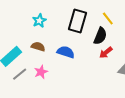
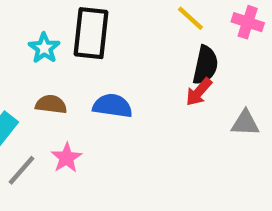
black rectangle: (77, 21) -> (91, 33), moved
black semicircle: (100, 36) -> (205, 65), moved

